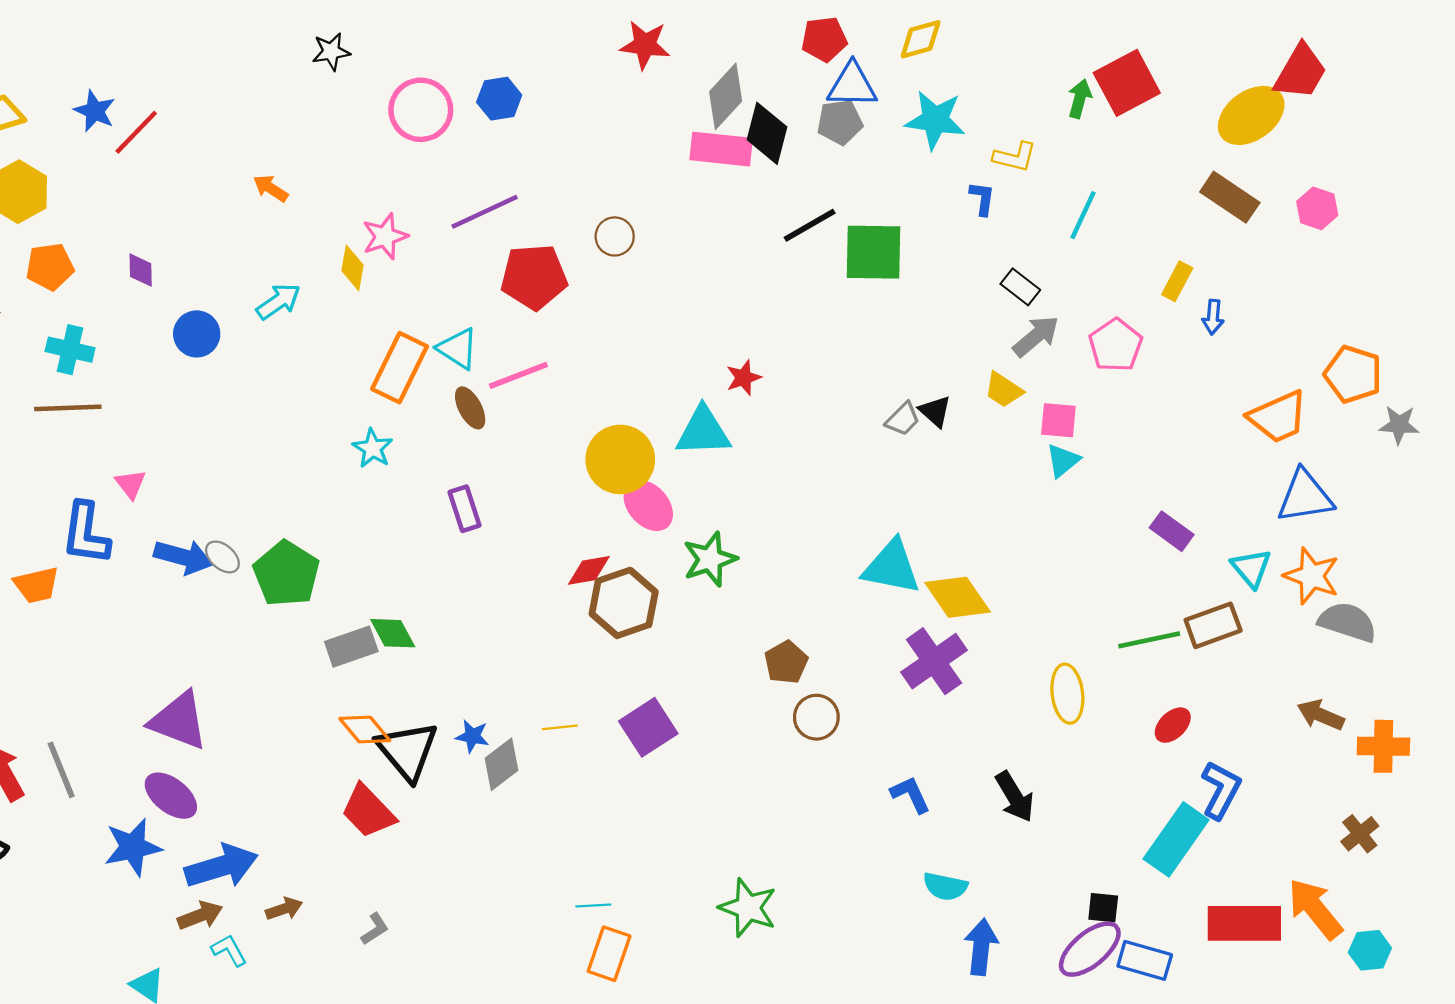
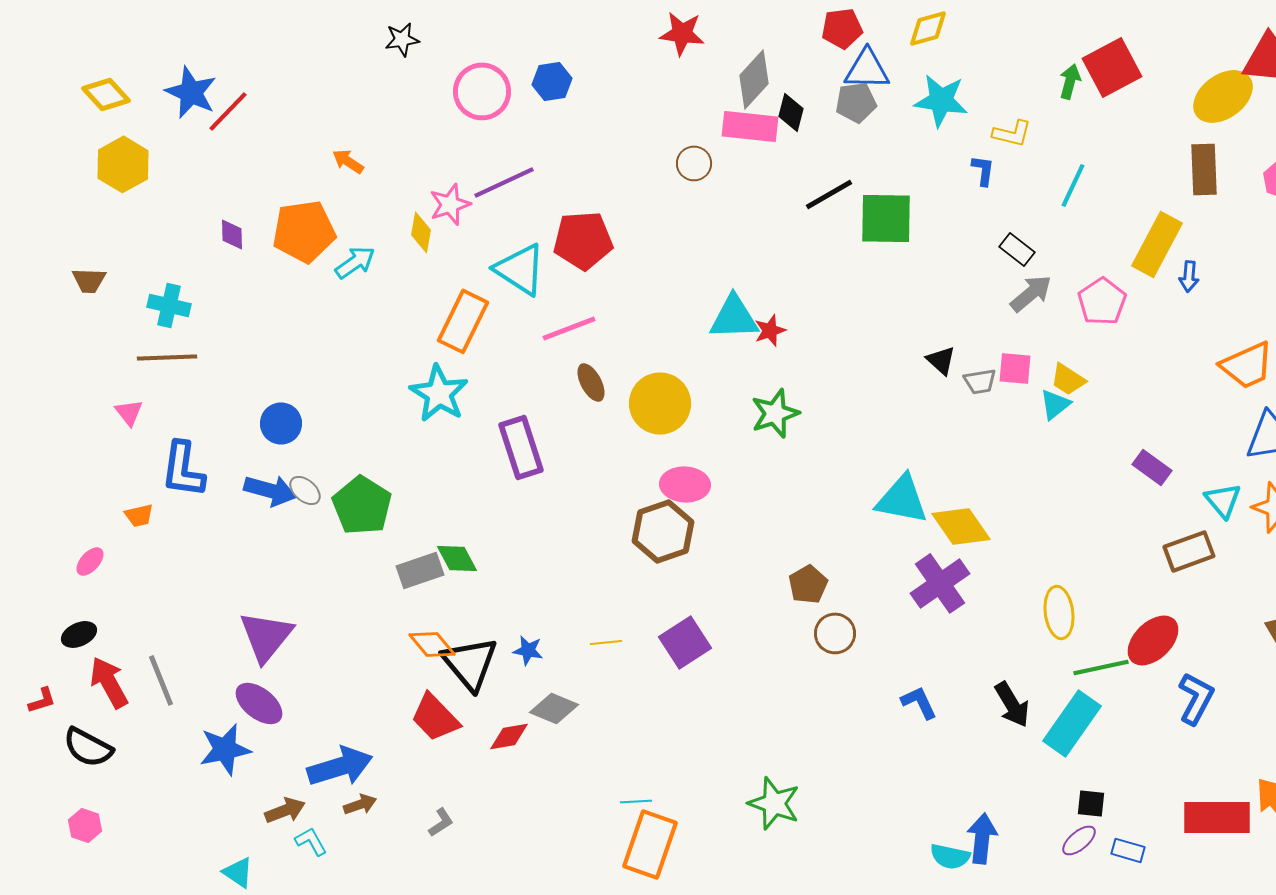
blue star: (95, 111) -> (191, 92), size x1.4
black diamond: (767, 133) -> (791, 112), size x0.7
brown rectangle: (1230, 197) -> (1204, 169), turned 54
purple line: (485, 212) -> (504, 182), moved
brown circle: (615, 236) -> (694, 163), moved
orange pentagon: (50, 267) -> (304, 231), moved, size x1.5
yellow rectangle: (1177, 281) -> (1157, 244), size x1.8
blue circle: (197, 334) -> (281, 423), moved
cyan triangle: (458, 349) -> (520, 269), moved, size x1.4
yellow trapezoid: (1004, 390) -> (1068, 379), moved
brown ellipse: (470, 408) -> (591, 382), moved
gray trapezoid: (903, 419) -> (980, 381), moved, turned 36
pink square: (1058, 420) -> (1015, 368), moved
cyan triangle: (703, 431) -> (734, 317), moved
cyan star: (373, 448) -> (439, 393), size x1.6
pink triangle: (131, 484) -> (129, 412), moved
pink ellipse: (648, 505) -> (685, 484), moved, turned -45
purple rectangle: (464, 509) -> (521, 447), size x1.5
green star: (710, 559) -> (775, 413), moved
red diamond: (589, 570) -> (509, 736), moved
orange trapezoid: (36, 585) -> (139, 515), size x0.7
green line: (1149, 640) -> (1101, 667), moved
purple triangle: (179, 721) -> (266, 636), turned 48
red ellipse: (1173, 725) -> (1153, 640), size x1.6
gray diamond: (501, 764) -> (554, 708), moved, turned 60
cyan rectangle: (1176, 839) -> (1072, 723), moved
blue arrow: (221, 866) -> (340, 766), moved
cyan semicircle: (945, 886) -> (950, 856), moved
purple ellipse: (1090, 949) -> (1079, 840), size x0.6
orange rectangle: (609, 954) -> (650, 844), size x1.4
blue rectangle: (1145, 960) -> (1128, 850), size x0.7

